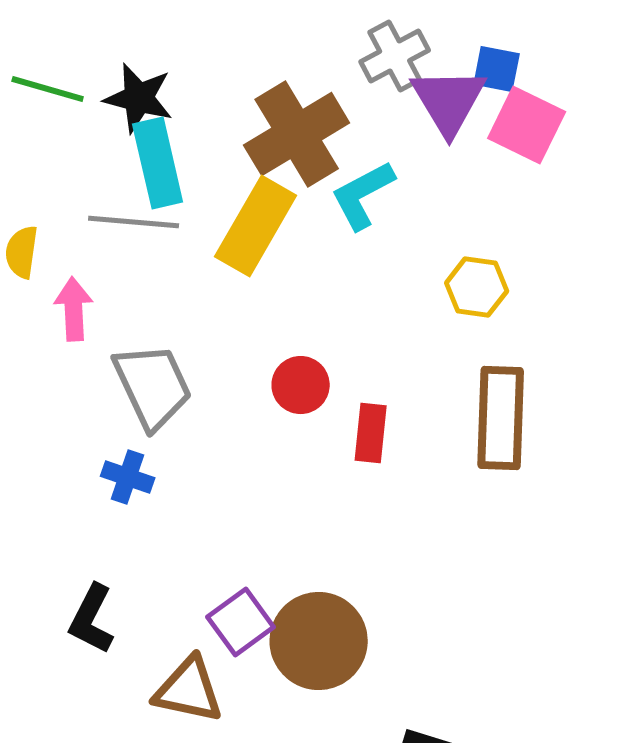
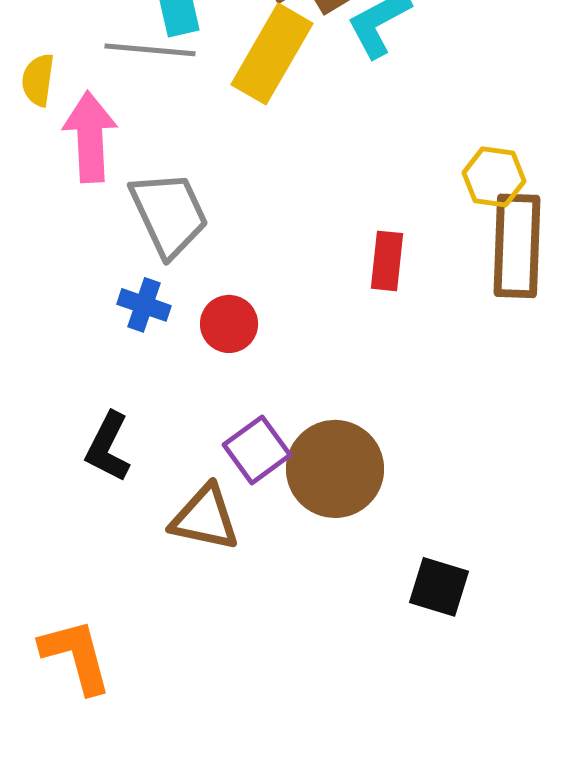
yellow hexagon: (477, 287) -> (494, 177), moved
pink arrow: (74, 309) -> (90, 137), size x1.4
red circle: (301, 385) -> (229, 324), moved

